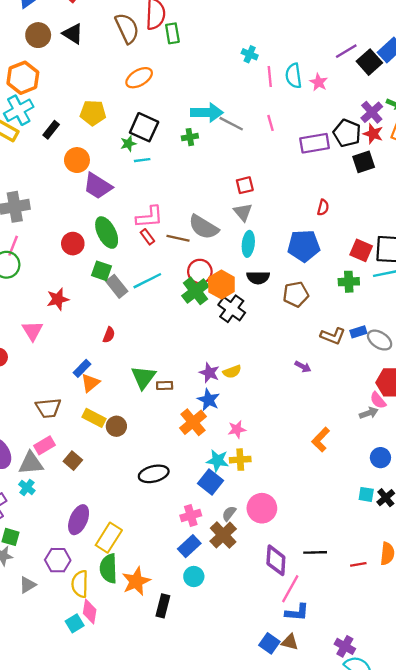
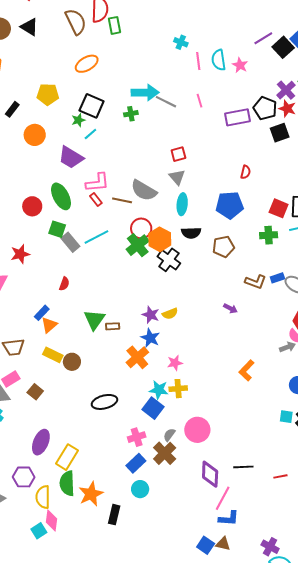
cyan line: (142, 160) -> (90, 134), turned -32
purple trapezoid: (98, 186) -> (71, 157), moved

